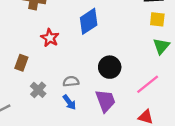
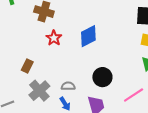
red star: (50, 38) -> (54, 38), moved
gray cross: (38, 90) -> (39, 91), size x1.5

